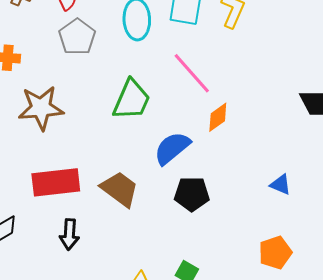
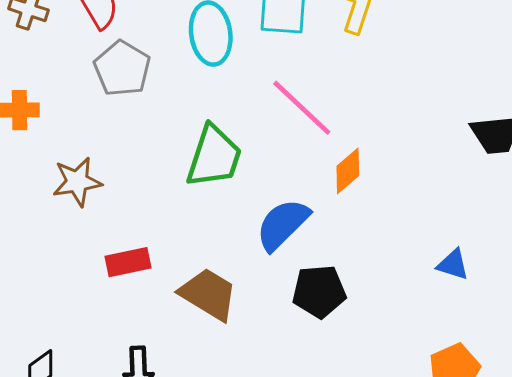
brown star: (41, 108) -> (77, 182), size x0.7
red rectangle: (56, 182) -> (128, 262), moved, size x0.6

